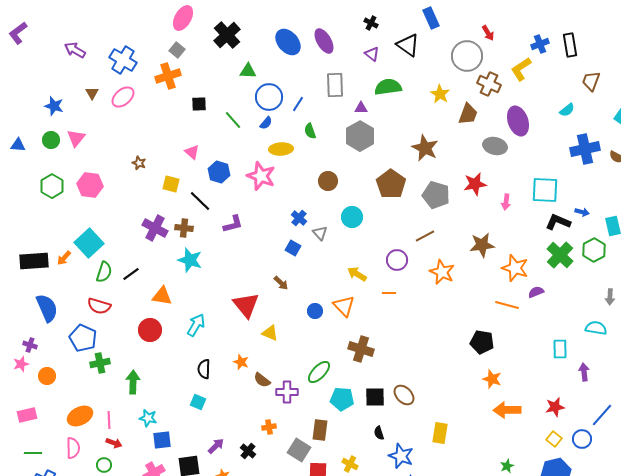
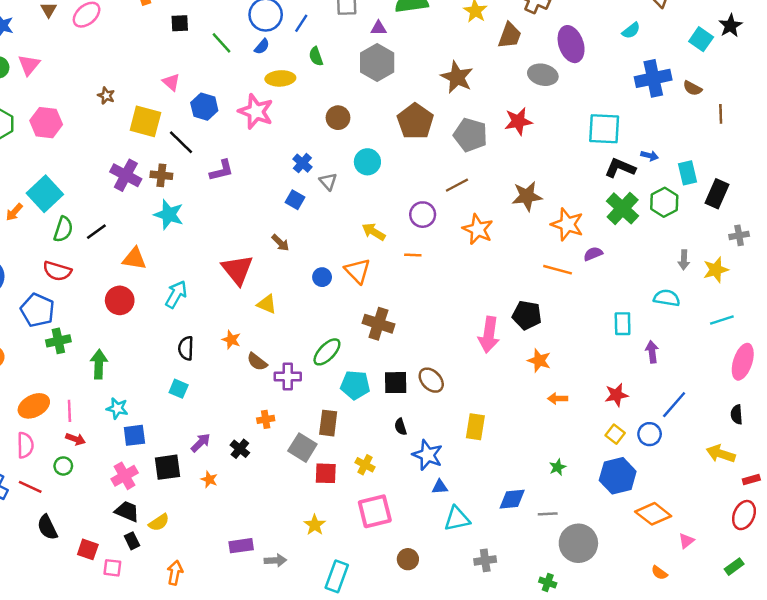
yellow square: (171, 184) -> (145, 121), size x1.5
pink arrow: (506, 202) -> (489, 335), moved, size x1.8
orange arrow: (507, 410) -> (558, 399), size x0.6

